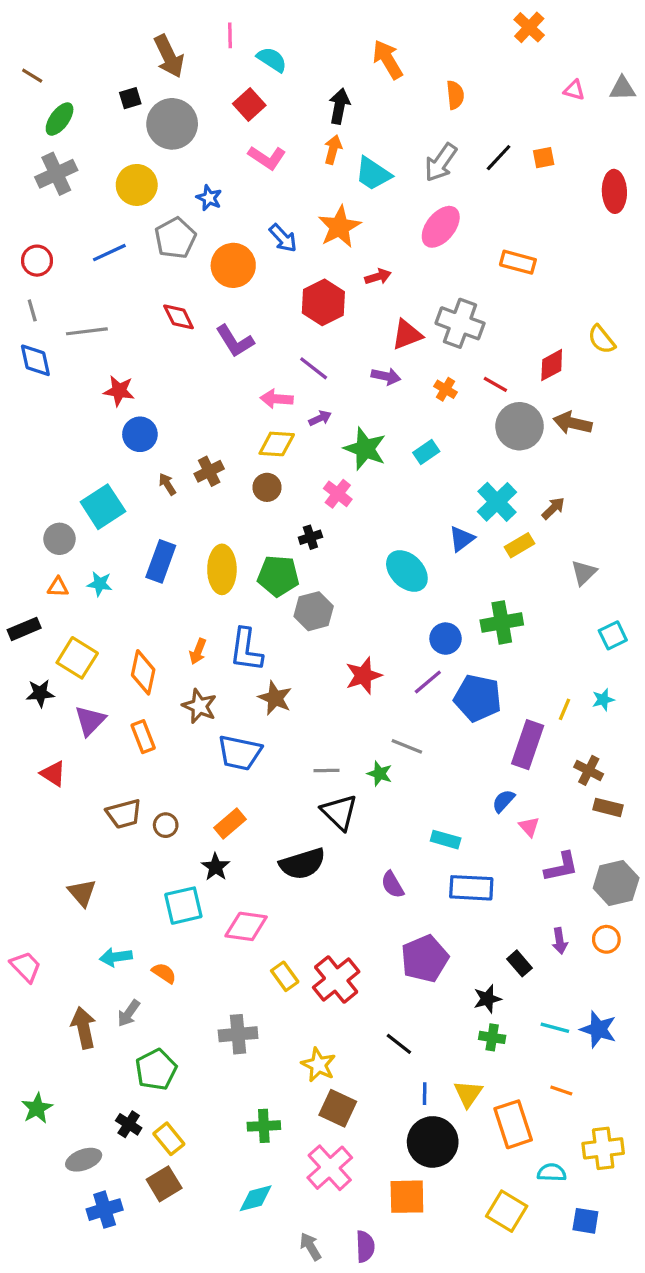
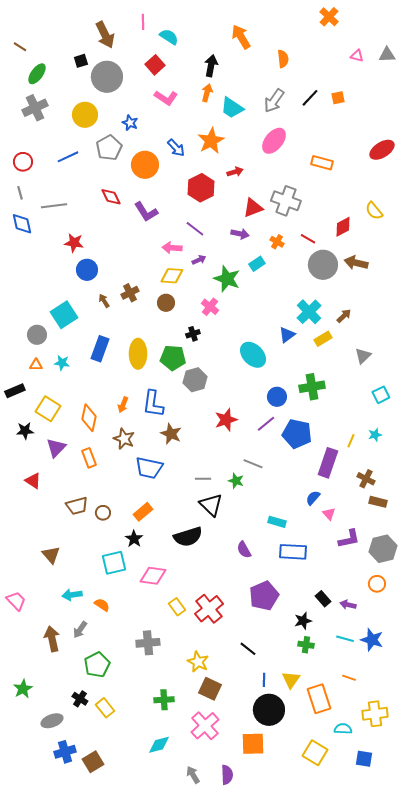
red ellipse: (614, 191) -> (382, 150), moved, turned 60
cyan rectangle: (426, 452) -> (257, 264), moved
purple arrow: (560, 941) -> (348, 605), moved, turned 112
brown square: (164, 1184) -> (93, 762), moved

